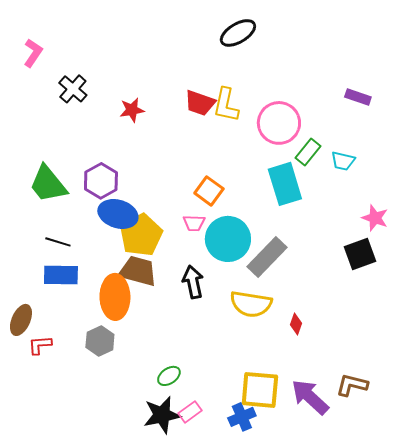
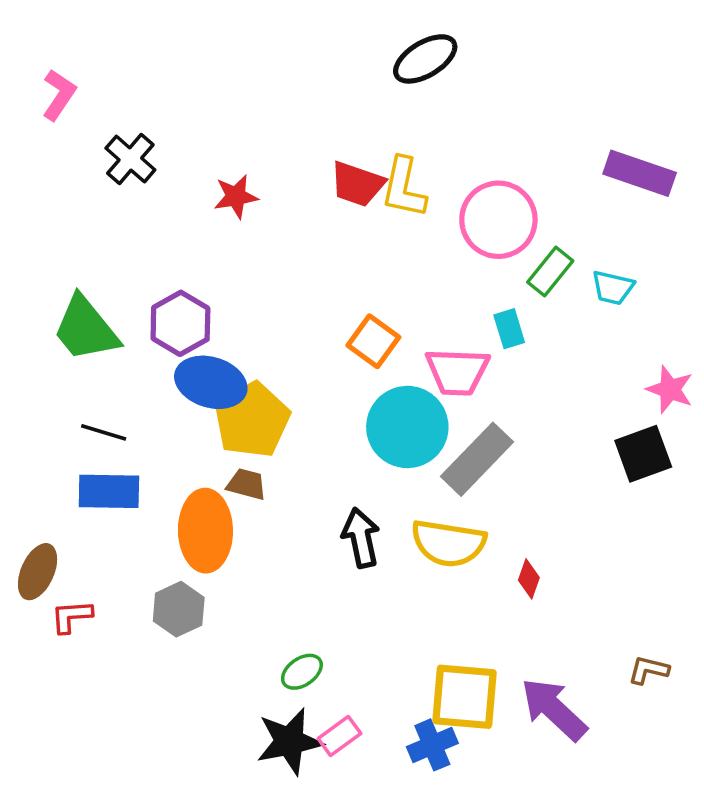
purple rectangle: (358, 97) -> (640, 173), size x1.5
cyan rectangle: (285, 184) -> (509, 329), size x0.5
pink trapezoid: (194, 223) -> (457, 372), moved, size x1.6
brown trapezoid: (138, 271) -> (247, 484), size x0.6
black arrow: (193, 282) -> (361, 538), moved
brown L-shape: (352, 385) -> (649, 670), moved, size x0.7

